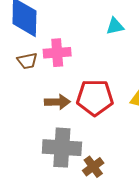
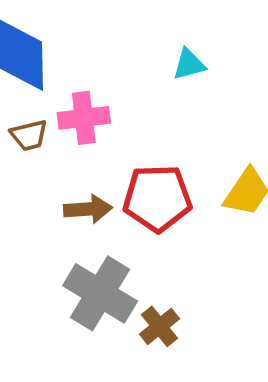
gray cross: (62, 148) -> (100, 293), turned 30

